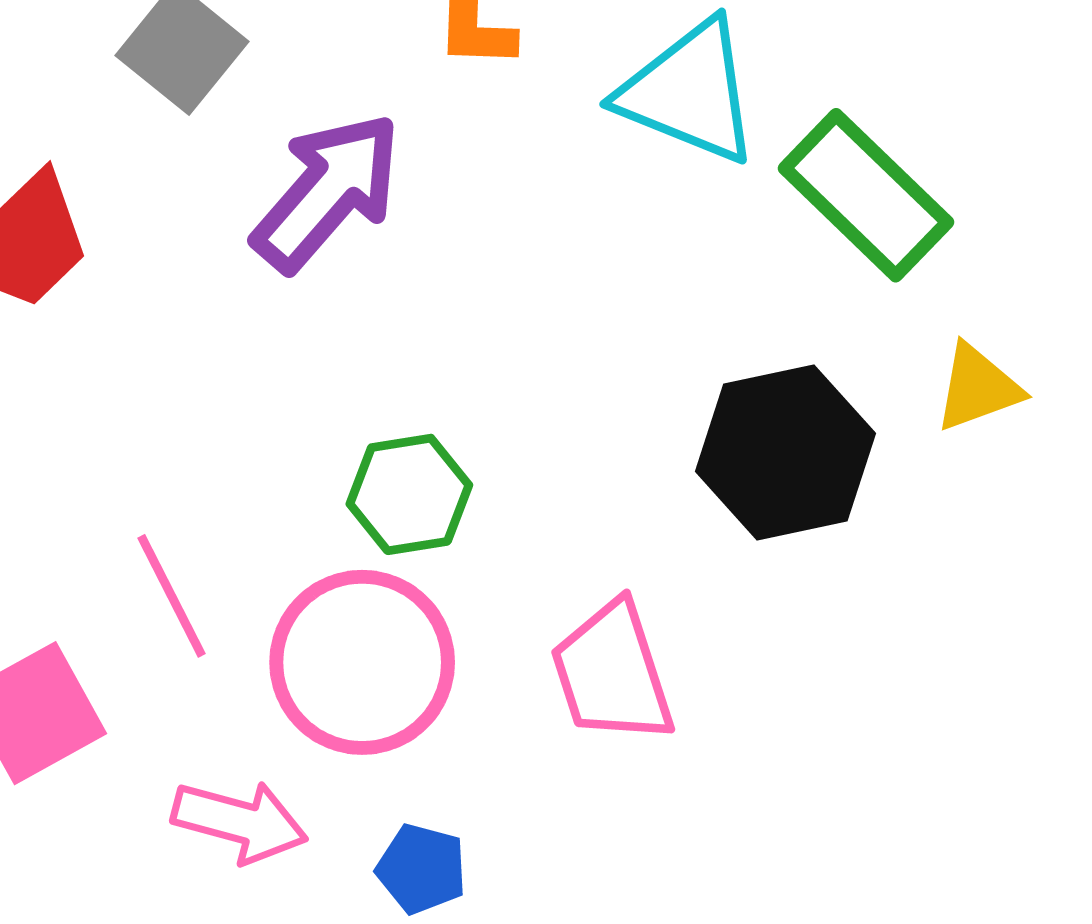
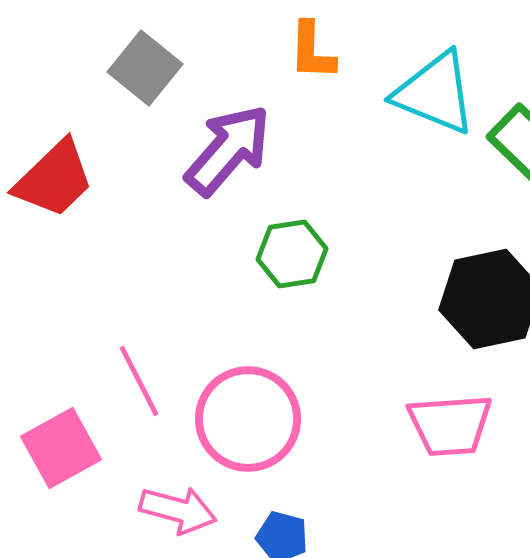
green hexagon: (409, 494) -> (292, 254), moved
pink trapezoid: (612, 673) -> (450, 425), moved, turned -76

